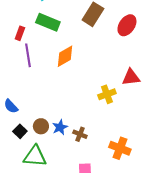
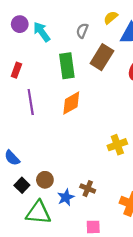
green rectangle: (48, 22) -> (67, 66), moved, turned 60
red rectangle: (20, 33) -> (16, 70), moved
blue star: (60, 127) -> (66, 197), moved

